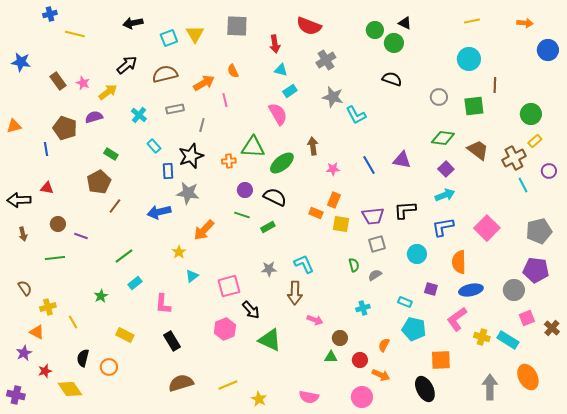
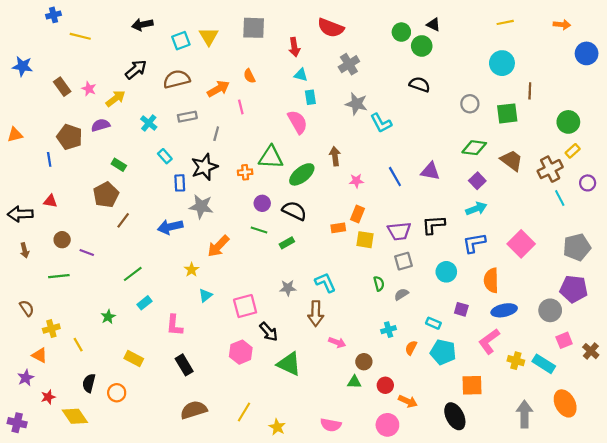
cyan rectangle: (290, 91) -> (310, 97), turned -64
orange rectangle: (316, 213) -> (338, 228), turned -32
orange semicircle: (384, 345) -> (411, 348), moved
yellow line: (228, 385) -> (244, 412), turned -36

